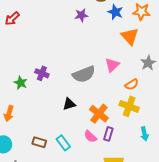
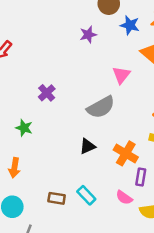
pink triangle: (112, 65) -> (121, 75), moved
purple cross: (42, 73) -> (47, 93), moved, turned 32
pink semicircle: (90, 136) -> (124, 198), moved

